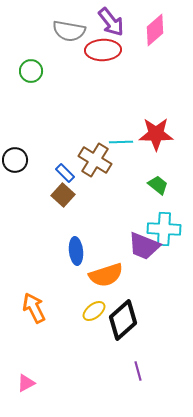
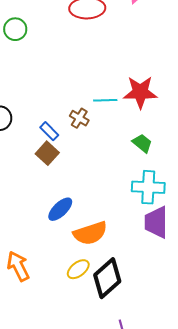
brown cross: (95, 160) -> (79, 118), size x0.6
purple trapezoid: (144, 246) -> (156, 222), moved, turned 68
blue ellipse: (76, 251) -> (60, 209), turned 52

